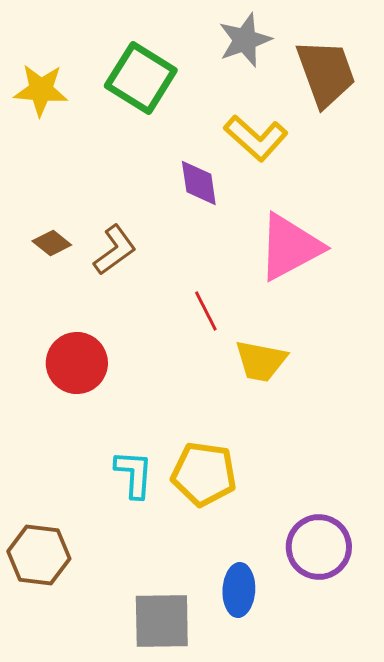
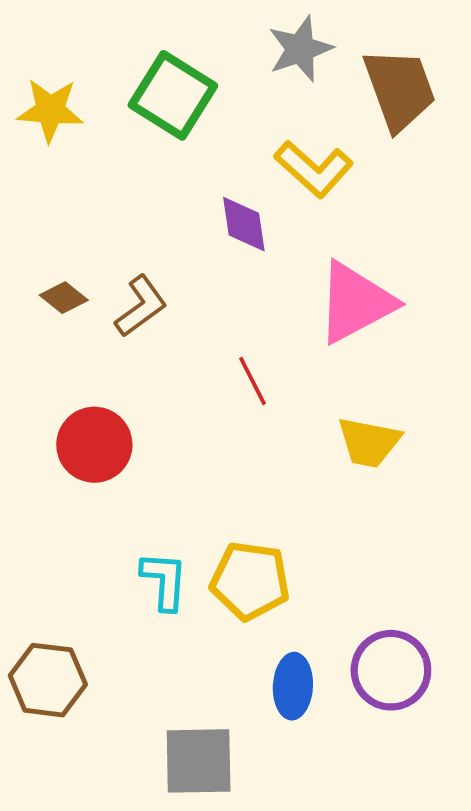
yellow trapezoid: (261, 361) -> (369, 442), moved
blue ellipse: (239, 590) -> (293, 686), moved

